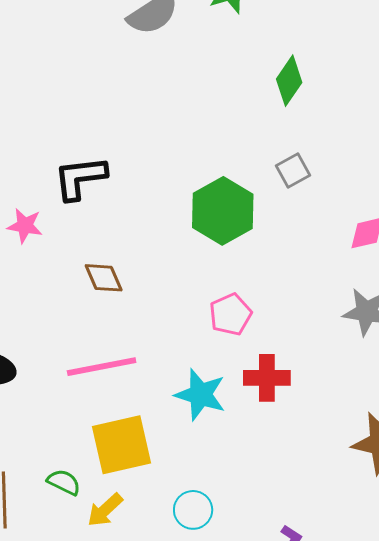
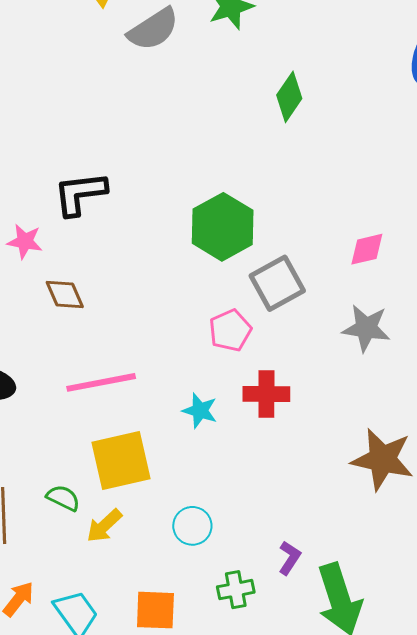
gray square: (293, 170) -> (277, 283), moved, size x1.6
brown diamond: (104, 278) -> (65, 294), moved
cyan star: (200, 395) -> (200, 411), size x0.7

